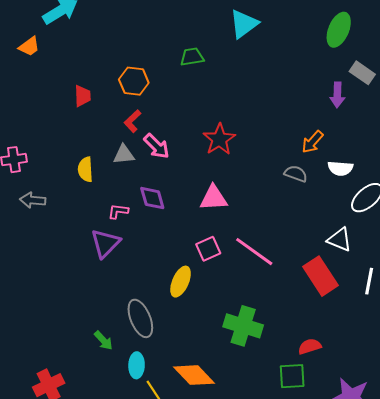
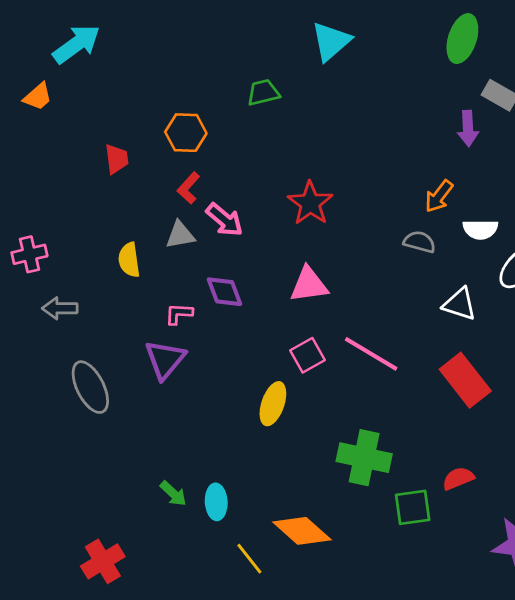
white triangle: (340, 239) -> (460, 304), moved
gray ellipse: (140, 318) -> (90, 387), moved
cyan ellipse: (137, 365) -> (216, 502), moved
green square: (292, 376) -> (413, 507), moved

